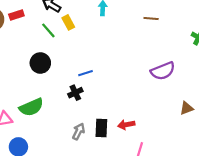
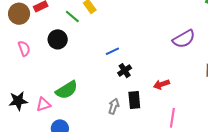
black circle: (40, 63) -> (58, 39), moved
black cross: (75, 93) -> (125, 71), moved
red arrow: (126, 125) -> (161, 84), moved

